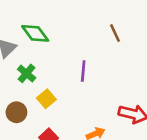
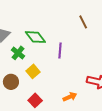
green diamond: (35, 33) -> (35, 37), moved

